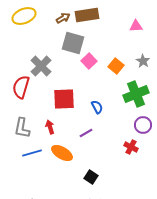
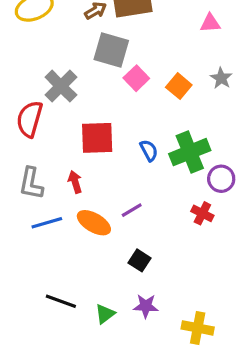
green cross: (136, 94) -> (190, 152), moved
purple line: (86, 133) -> (132, 210), moved

